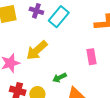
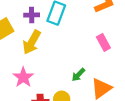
yellow arrow: (37, 50) -> (32, 42), moved

